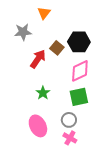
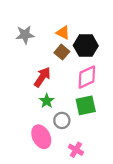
orange triangle: (44, 13) -> (63, 33), moved, turned -40
red arrow: (38, 59) -> (42, 77), moved
gray circle: (69, 120) -> (62, 120), moved

